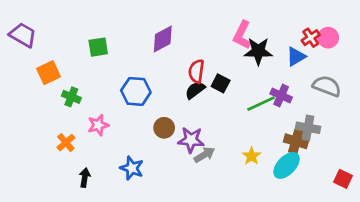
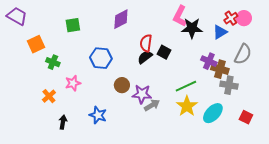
gray semicircle: (327, 86) -> (243, 54), turned 95
green line: (261, 104) -> (186, 86), moved
brown cross: (296, 141) -> (220, 69), moved
yellow star: (252, 156) -> (187, 106), size x1.5
red square: (343, 179) -> (246, 117), moved

